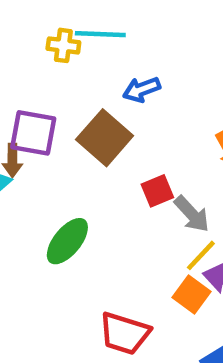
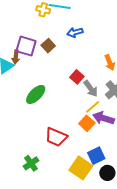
brown square: (105, 138) -> (48, 46), moved, size x0.6
red square: (157, 191) -> (77, 77), turned -32

